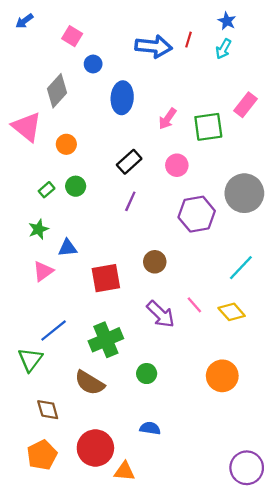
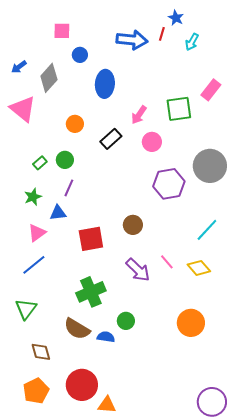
blue arrow: (24, 21) -> (19, 67), moved
blue star: (227, 21) -> (176, 18), moved
pink square: (72, 36) -> (62, 31), turned -30
pink arrow: (168, 119) -> (139, 115), moved
orange circle: (66, 144) -> (75, 124), moved
purple line: (130, 201) -> (69, 188), moved
blue line: (54, 330) -> (34, 265), moved
blue semicircle: (150, 428) -> (106, 337), moved

